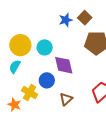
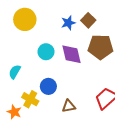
yellow circle: (20, 45) -> (25, 19), moved
purple diamond: (64, 65) -> (72, 54), moved
brown triangle: (66, 99) -> (69, 106), turned 32

